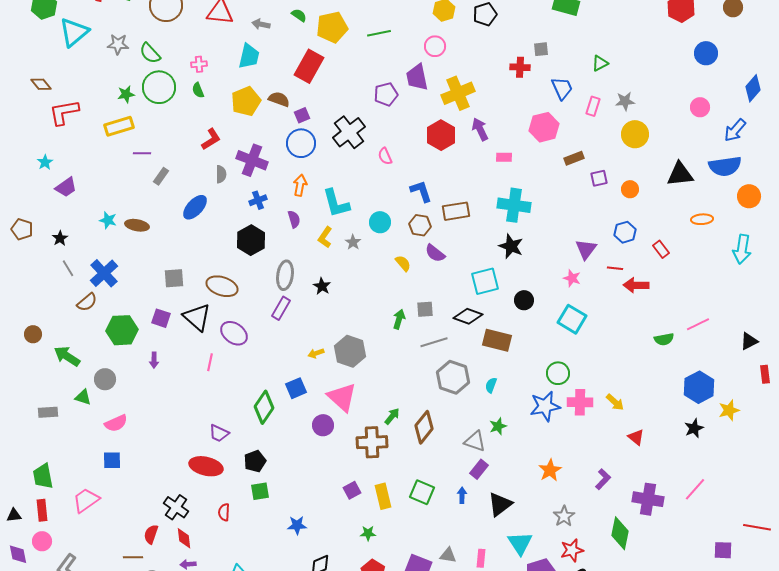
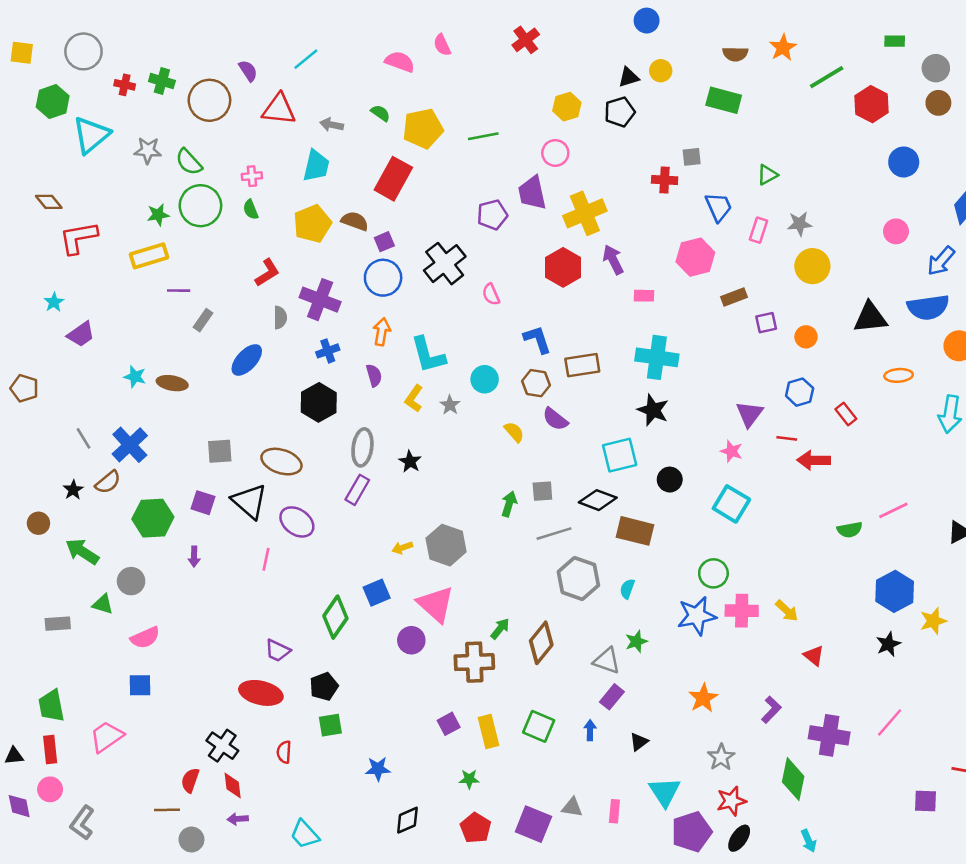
black star: (60, 238) -> (73, 490), moved
black triangle: (500, 504) -> (639, 742), size x0.6

